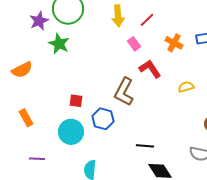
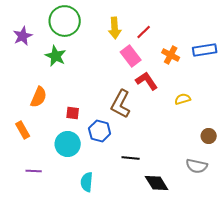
purple star: (39, 21) -> (23, 36), moved
pink rectangle: (134, 44) -> (131, 56), size x1.5
orange semicircle: (22, 70) -> (39, 97), moved, turned -40
black line: (145, 146) -> (131, 158), moved

